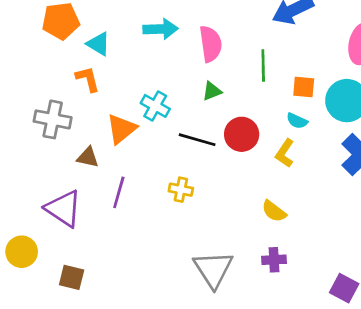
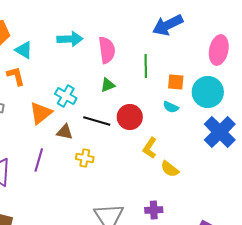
yellow L-shape: (285, 153) -> (150, 148), moved
brown triangle: (88, 157) -> (65, 132), moved
yellow semicircle: (274, 211) -> (170, 169), moved

